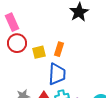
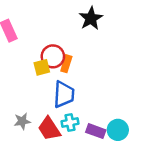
red circle: (17, 43) -> (53, 56), moved

